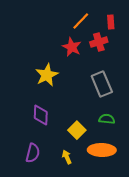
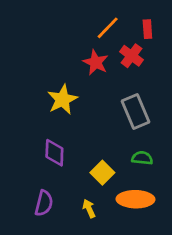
red cross: (99, 42) -> (132, 56), turned -36

